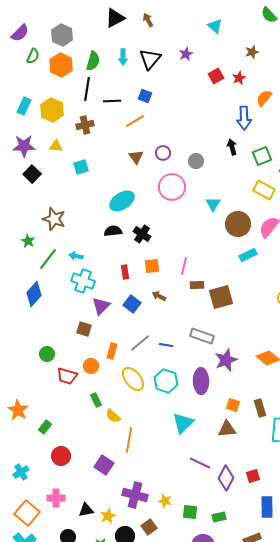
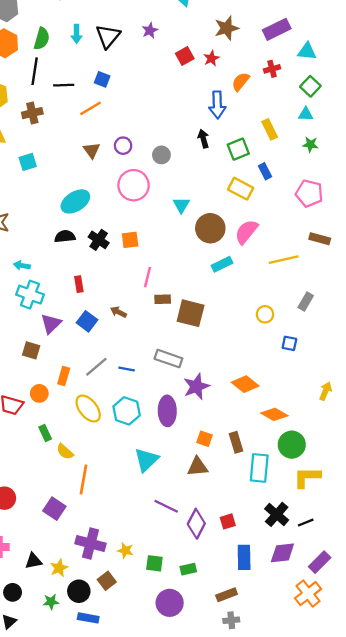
brown star: (252, 52) -> (227, 28), size x1.5
orange square: (152, 266) -> (130, 240), moved
brown square: (221, 297) -> (191, 313), turned 30

